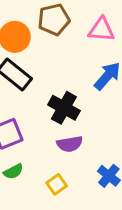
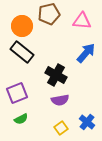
yellow square: (57, 184) -> (61, 128), moved

